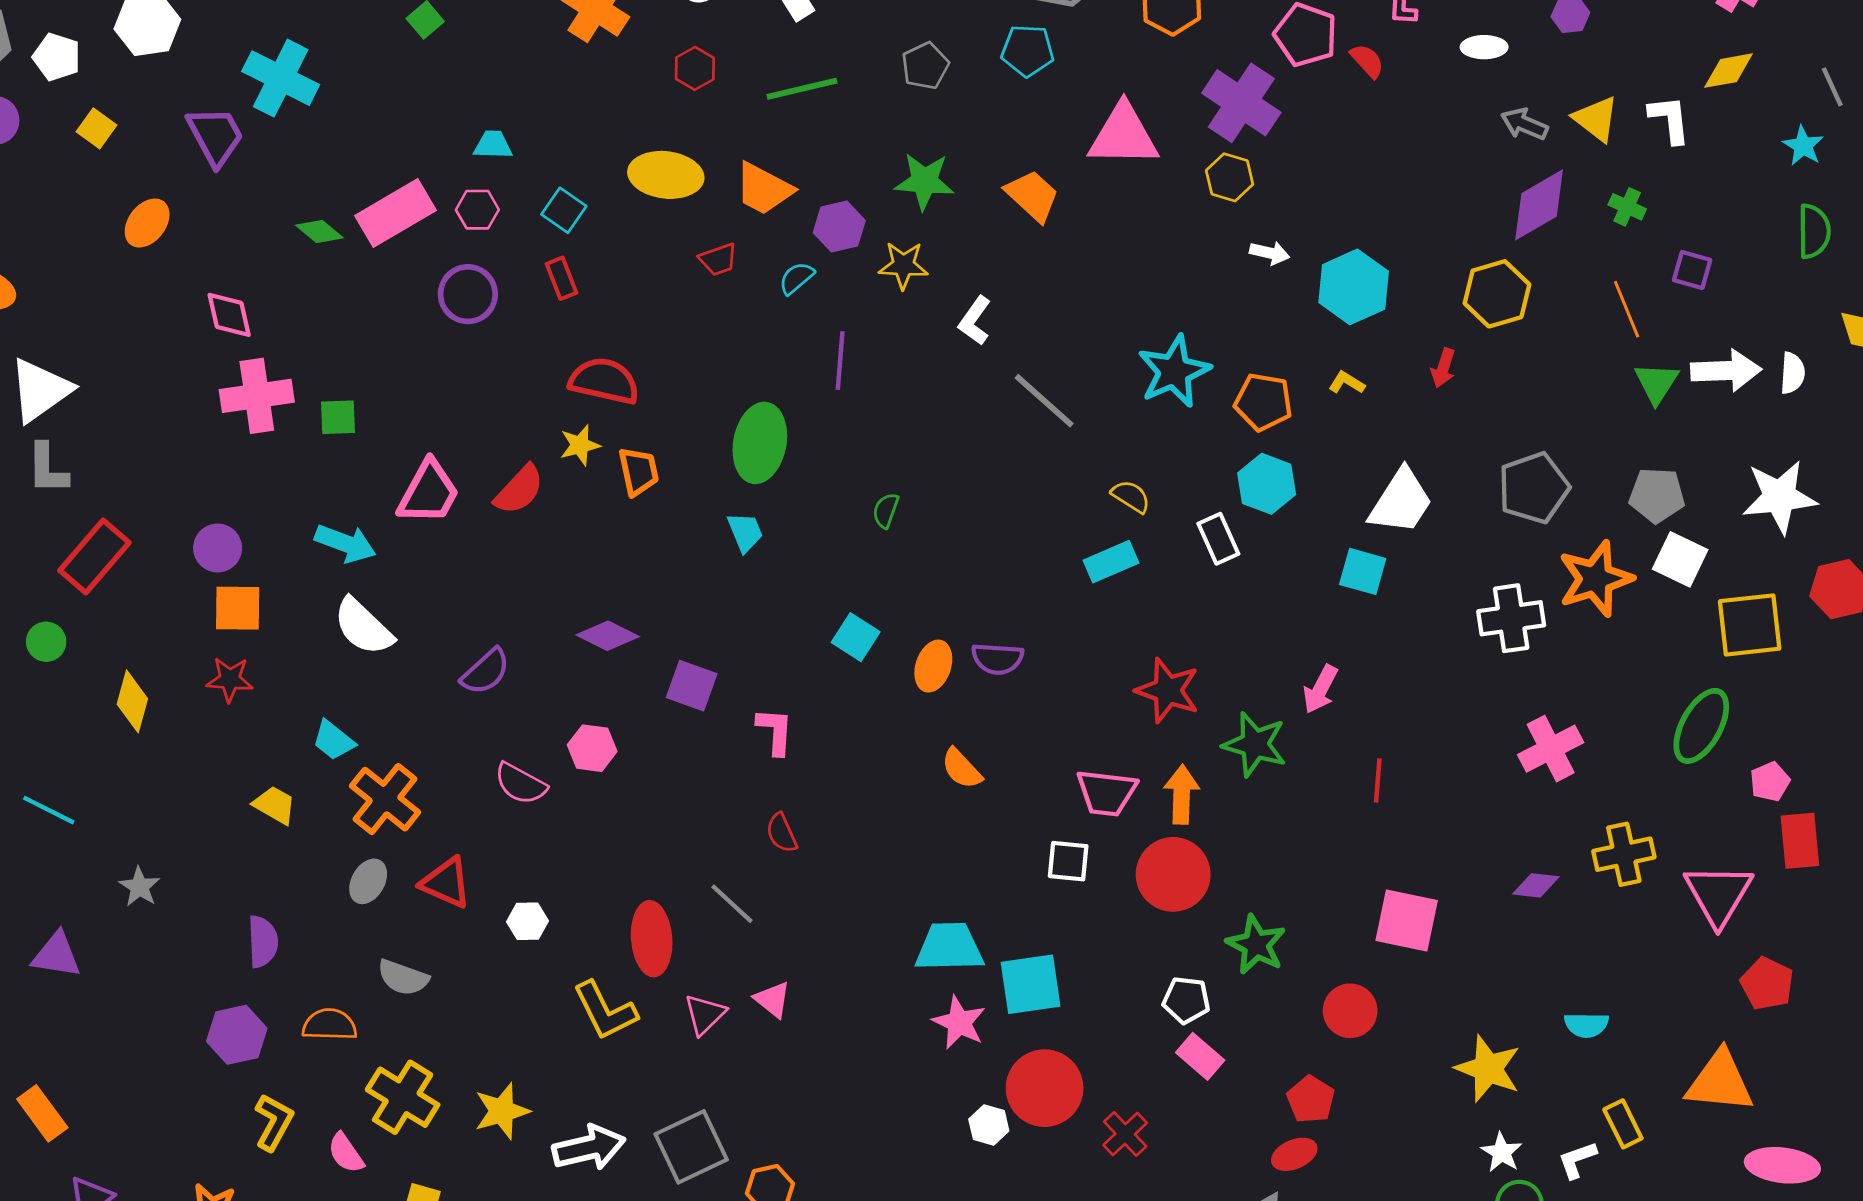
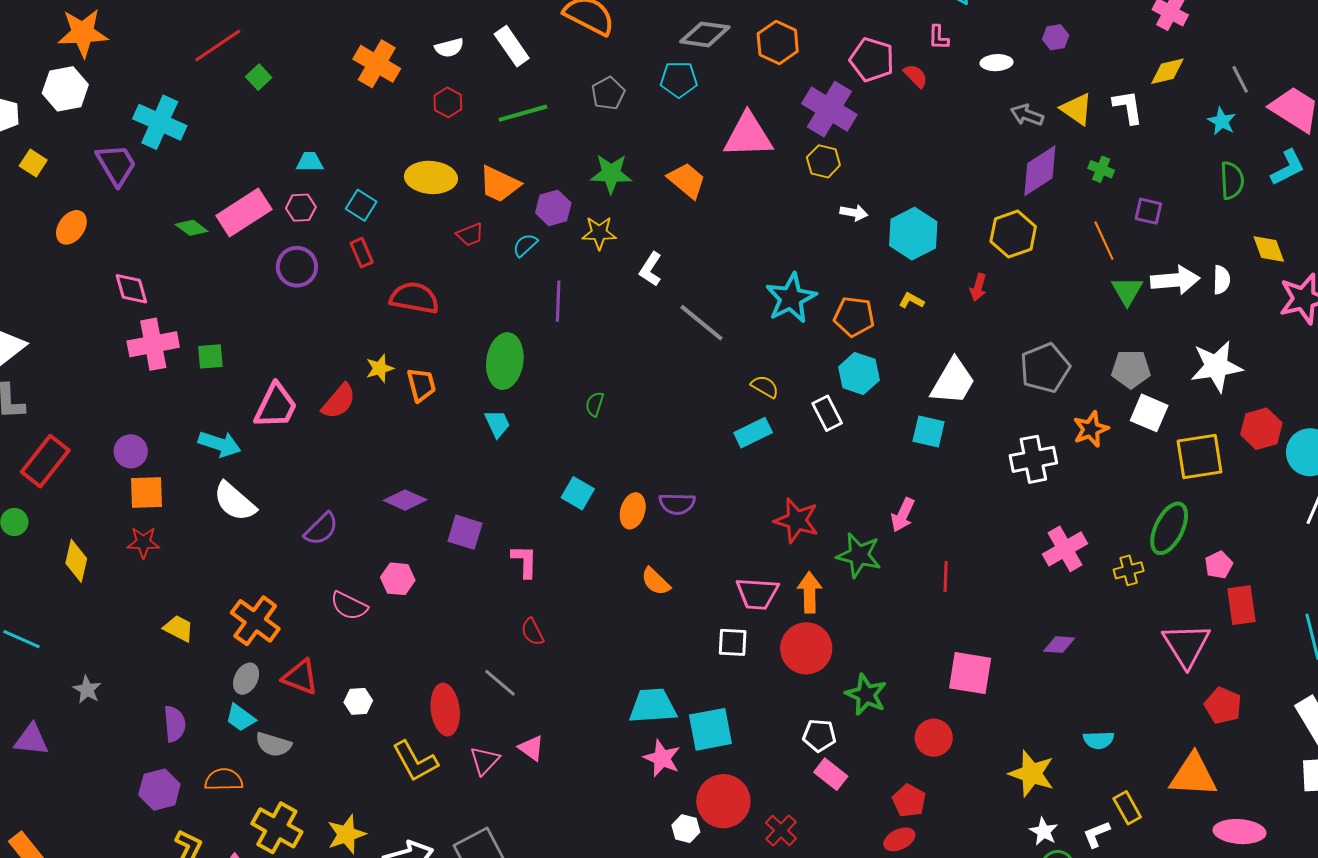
red semicircle: (604, 381) -> (414, 298), moved
orange star: (1595, 579) -> (1091, 429), size x0.7
cyan trapezoid: (333, 740) -> (240, 718), moved
yellow cross: (1624, 854) -> (1129, 570), moved, size x0.7

